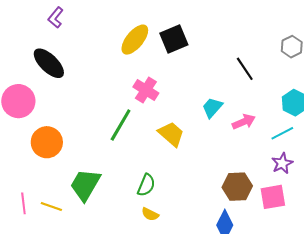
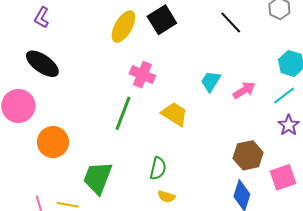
black line: (245, 69) -> (231, 22), moved
pink square: (273, 197) -> (283, 177), moved

